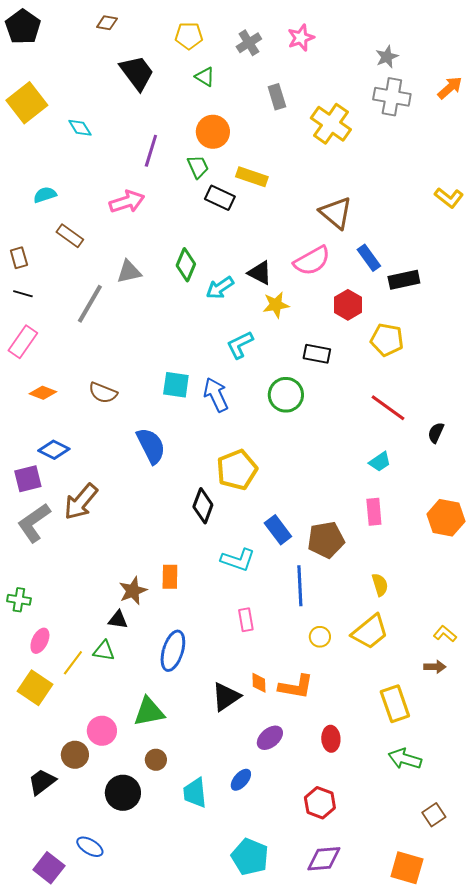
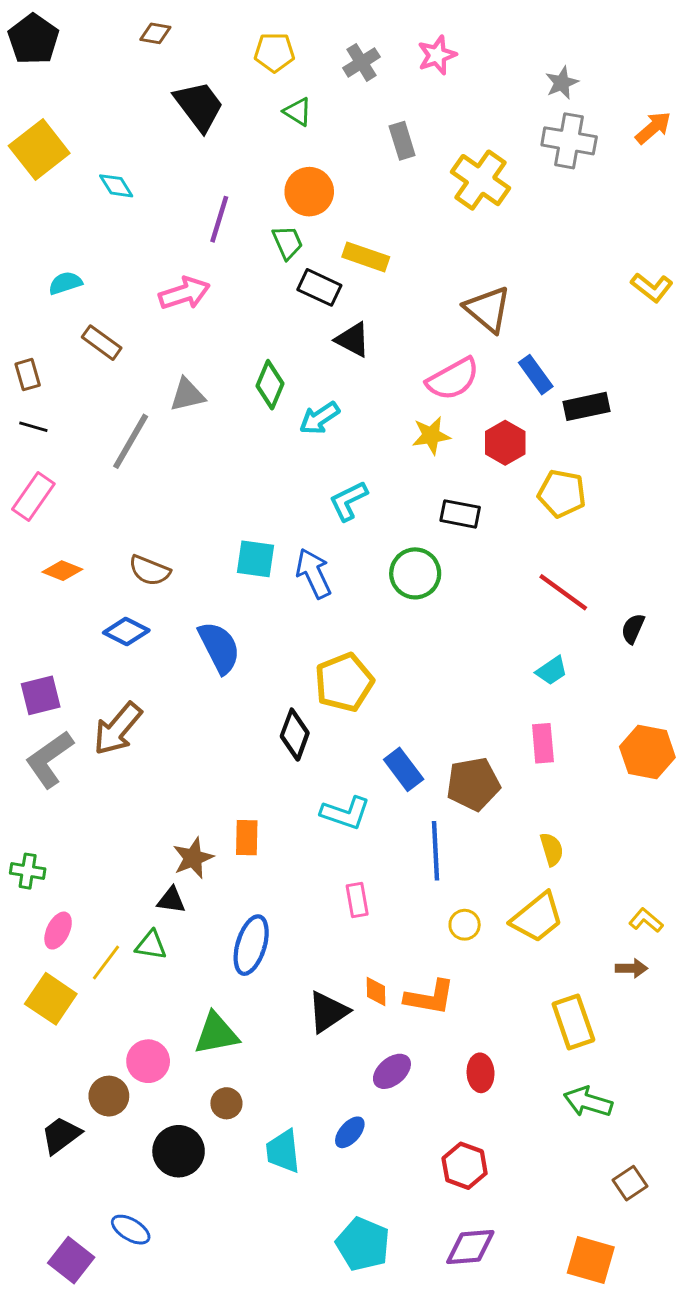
black triangle: (260, 273) -> (353, 340), moved
yellow star: (276, 305) -> (431, 436), moved
blue diamond: (54, 450) -> (126, 631), moved

